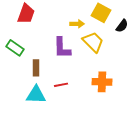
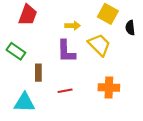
yellow arrow: (77, 24) -> (73, 26), moved
black semicircle: (122, 26) -> (130, 28), turned 136
cyan triangle: (36, 95) -> (25, 103), moved

